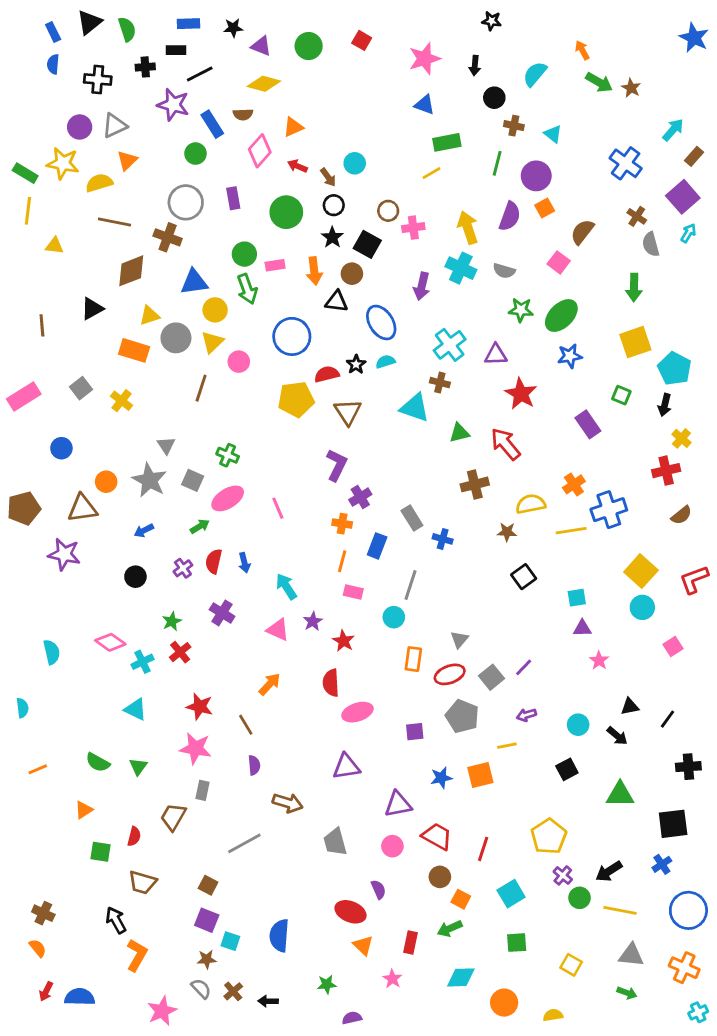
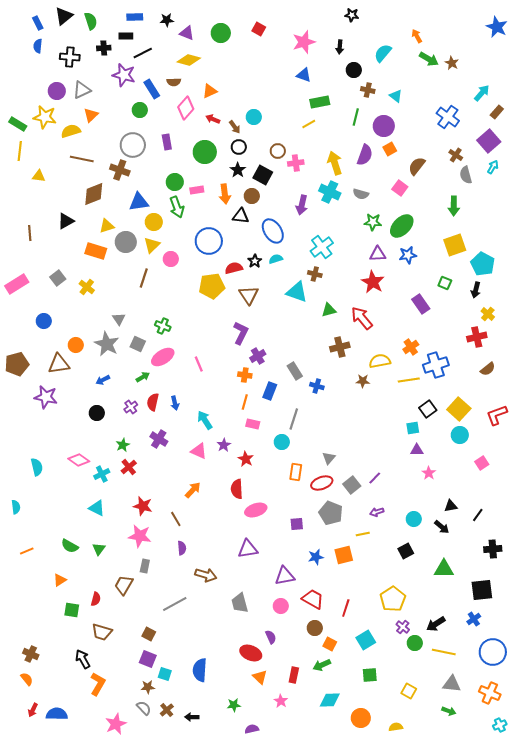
purple triangle: (496, 355) -> (378, 254), moved
black square: (524, 577) -> (428, 409), moved

